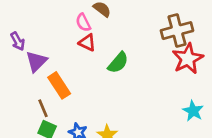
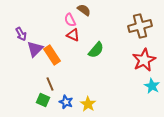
red star: (188, 59) -> (144, 60), moved
orange rectangle: (59, 85) -> (52, 55), moved
brown line: (43, 108) -> (50, 84), moved

